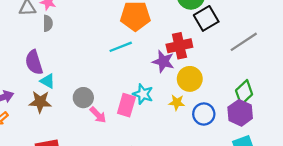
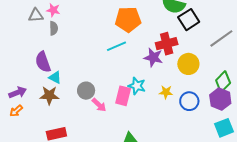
yellow circle: (190, 79) -> (188, 64), moved

